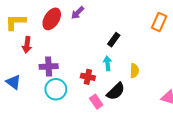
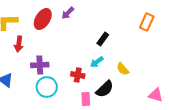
cyan arrow: (108, 63) -> (97, 62), turned -120
yellow semicircle: (134, 71) -> (123, 69), turned 136
pink rectangle: (96, 102) -> (86, 99), turned 32

